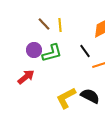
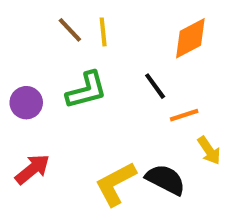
purple circle: (34, 50) -> (26, 103), moved
red arrow: (26, 77) -> (32, 169), moved

